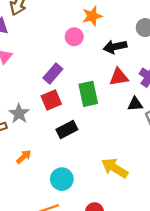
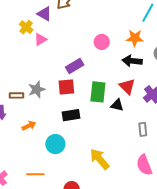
orange star: (92, 16) -> (135, 38), moved
red triangle: (119, 77) -> (127, 86), turned 36
black triangle: (135, 104) -> (117, 105), moved
cyan circle: (62, 179) -> (55, 144), moved

